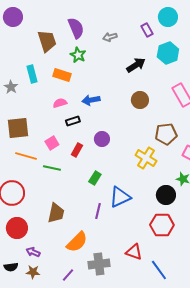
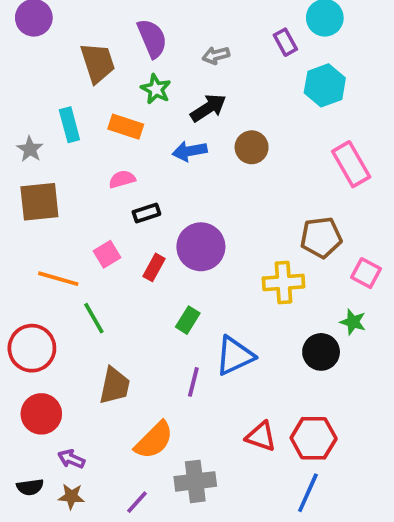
black arrow: (136, 65) -> (208, 108), moved
blue arrow: (91, 100) -> (190, 151), moved
brown circle: (140, 100) -> (252, 147), moved
brown square: (18, 128) -> (39, 202), moved
purple circle: (102, 139) -> (201, 247), size x1.6
yellow cross: (146, 158) -> (283, 282), turned -35
green line: (52, 168) -> (94, 318), moved, turned 48
red hexagon: (162, 225) -> (314, 438), moved
red triangle: (134, 252) -> (261, 436), moved
blue line: (159, 270) -> (308, 493), turned 60

